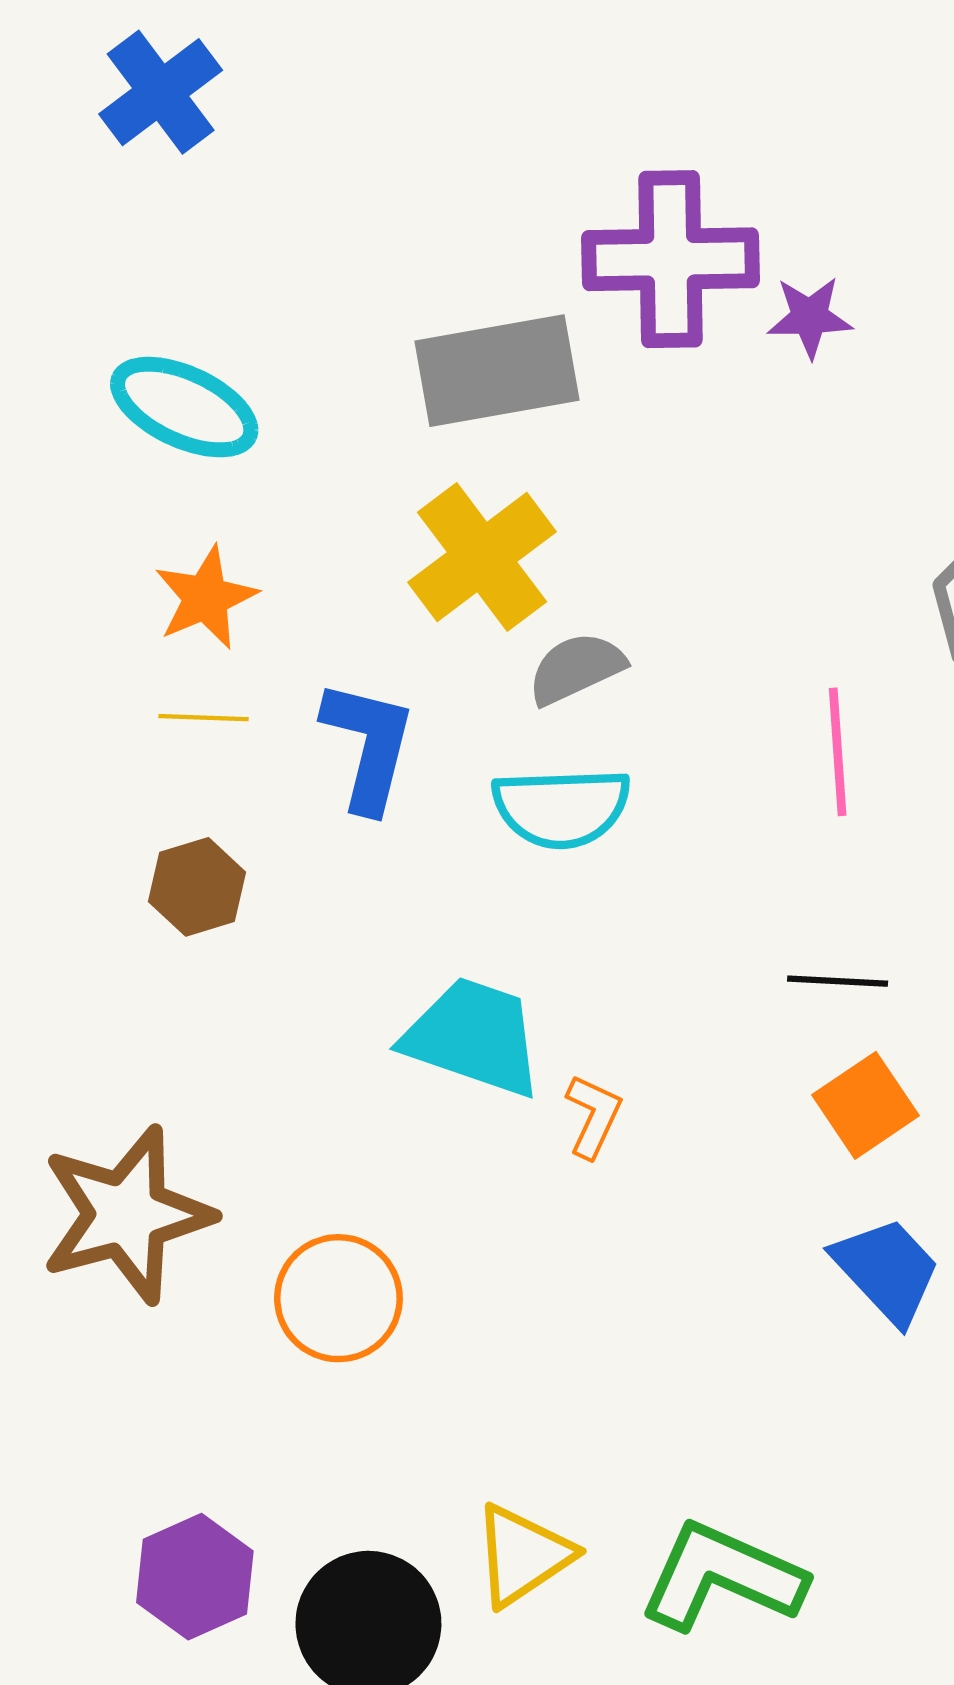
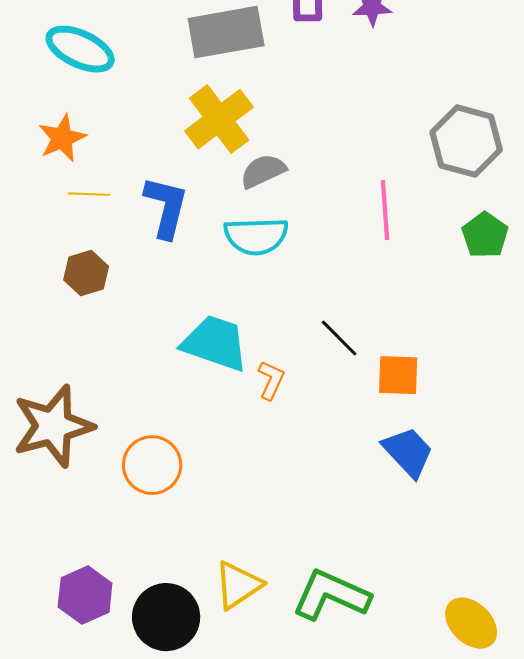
orange star: (206, 598) -> (62, 138), moved
black line: (838, 981) -> (339, 338), moved, turned 42
orange square: (865, 1105) -> (398, 375), turned 36

